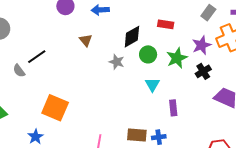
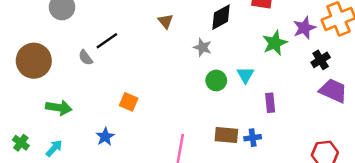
green circle: (148, 54) -> (216, 80), moved
black cross: (203, 71) -> (321, 60), moved
orange square: (55, 108) -> (129, 102), size x0.6

